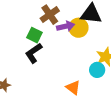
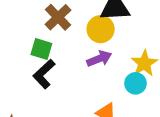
purple arrow: (66, 26) -> (99, 59), moved

